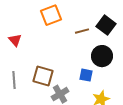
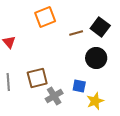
blue square: (86, 75) -> (79, 86), moved
brown square: (43, 76) -> (37, 78), turned -30

